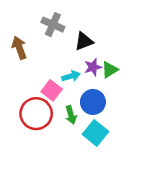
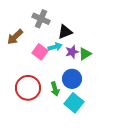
brown arrow: (19, 48) -> (15, 37), turned -114
cyan arrow: (71, 76) -> (55, 47), moved
pink square: (52, 90) -> (40, 52), moved

